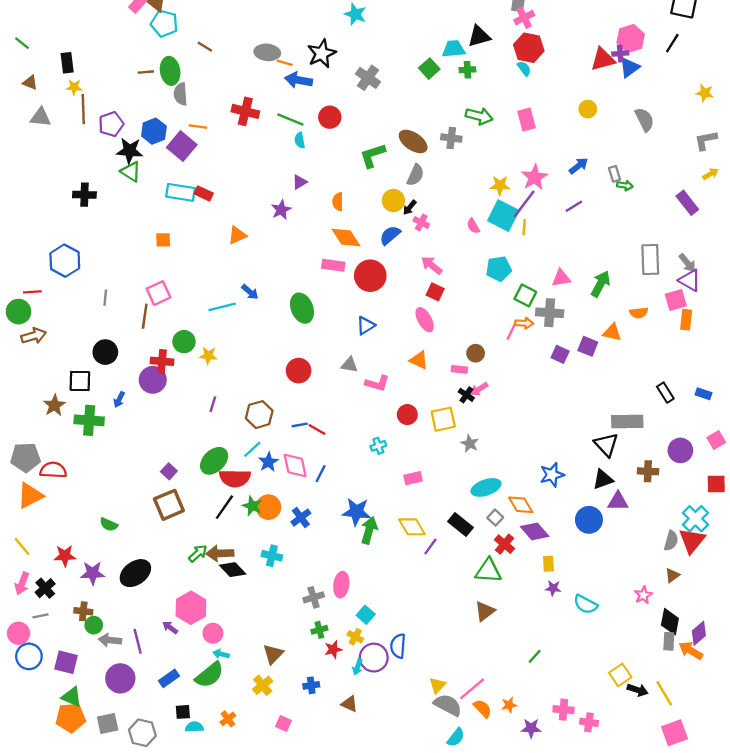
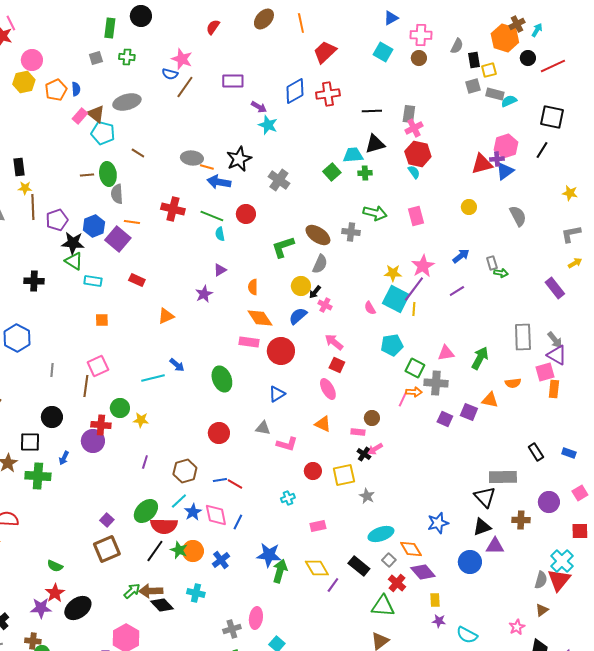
cyan rectangle: (181, 192) -> (93, 281), moved, size x0.7
red star: (65, 556) -> (55, 593), moved, turned -30

